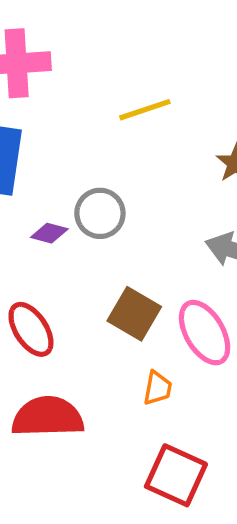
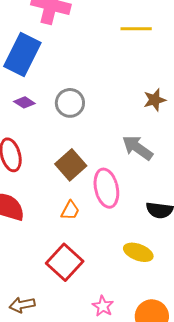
yellow line: (145, 110) -> (136, 29), moved
purple diamond: (49, 233) -> (24, 102), moved

